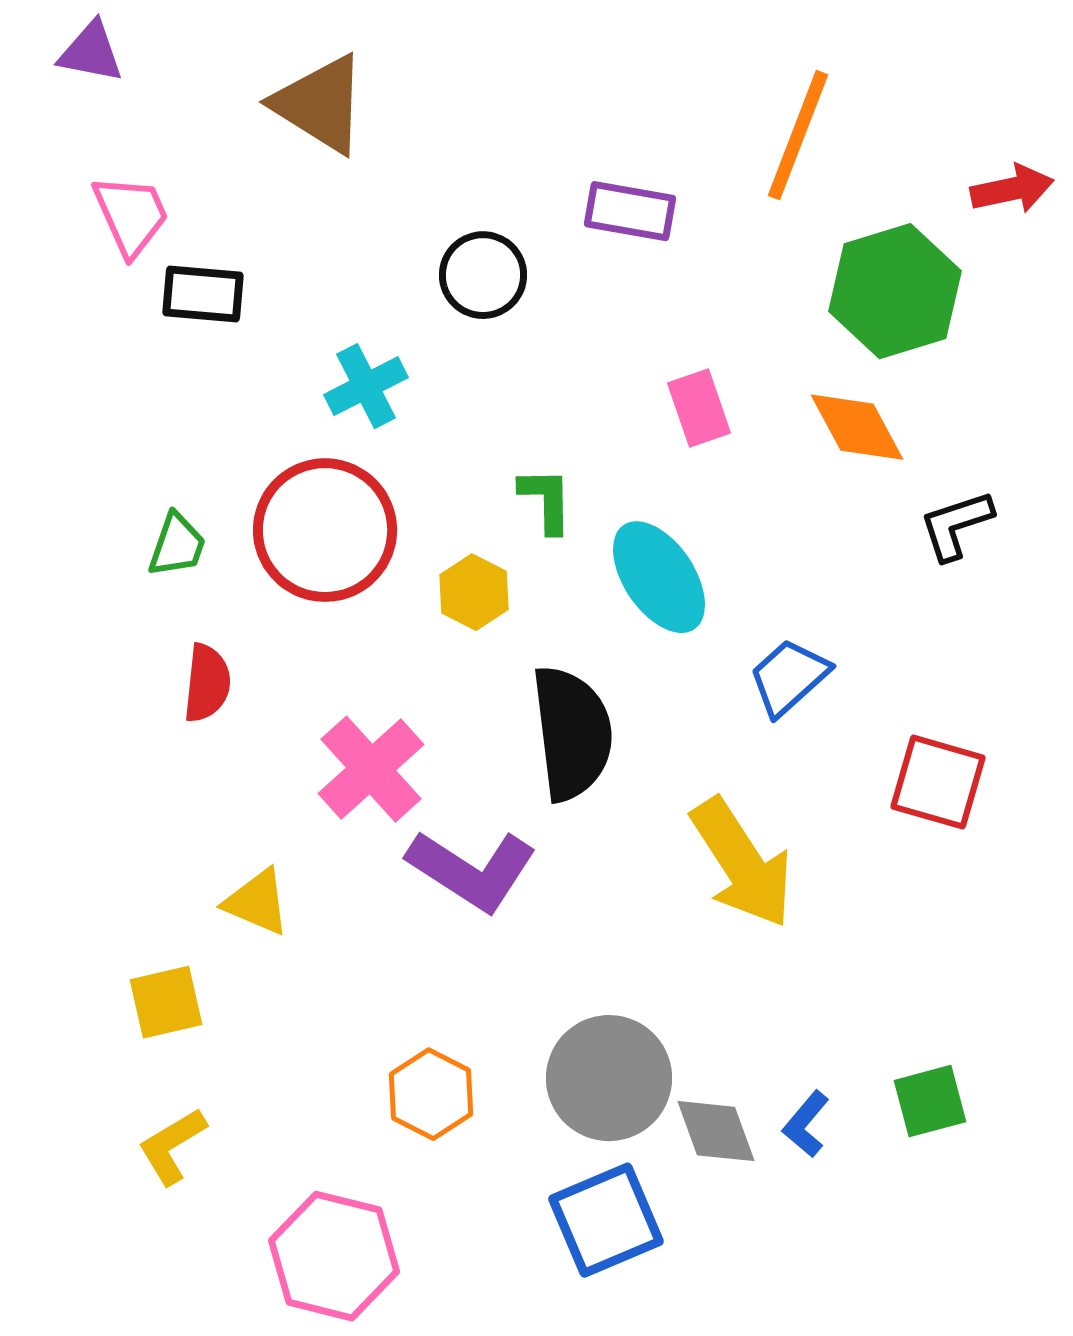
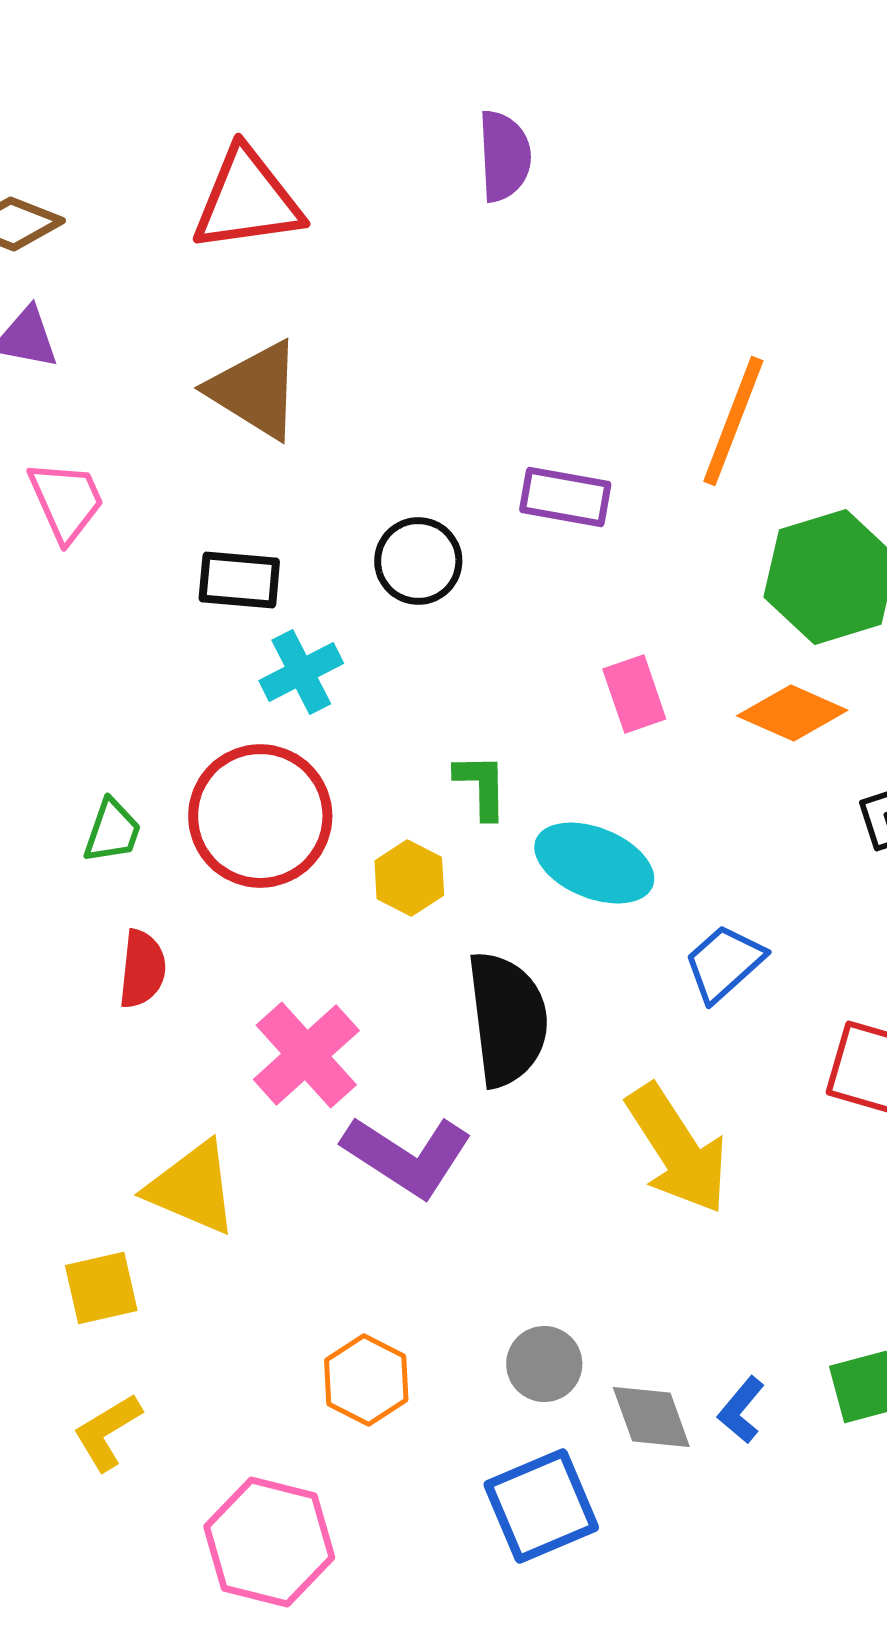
black rectangle: (203, 294) -> (239, 580), moved
orange diamond: (857, 427) -> (792, 713), turned -38
cyan ellipse: (659, 577) -> (594, 863), turned -34
yellow triangle: (257, 902) -> (192, 1188), size x1.4
gray circle: (609, 1078) -> (544, 1364), size x0.6

